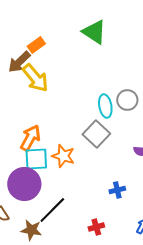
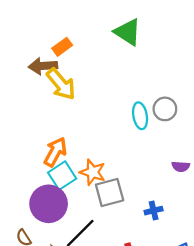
brown arrow: (19, 62) -> (43, 66), turned 40
gray square: (96, 134) -> (110, 193), moved, turned 32
cyan square: (36, 159) -> (62, 176), turned -30

